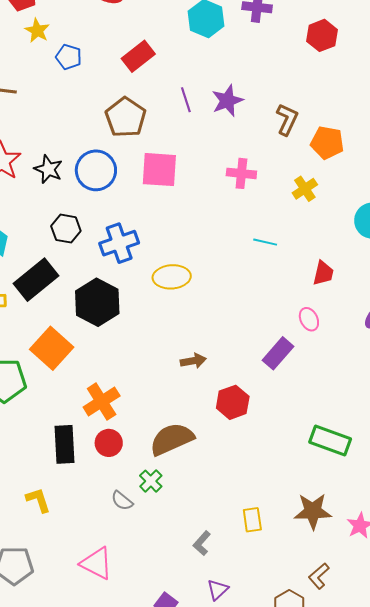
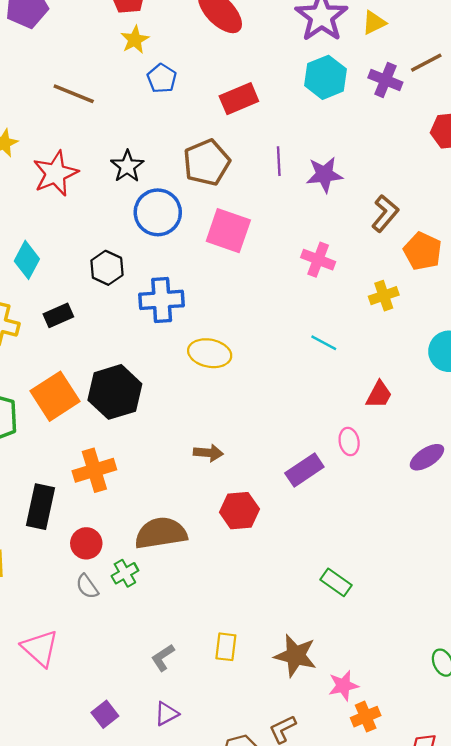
black star: (48, 169) -> (127, 166), moved
black rectangle: (36, 280) -> (58, 315), size x0.6
black hexagon: (97, 302) -> (115, 392), moved
green rectangle: (330, 441) -> (336, 582), size x0.7
red circle: (109, 443) -> (86, 543), moved

